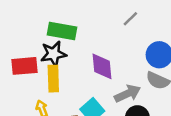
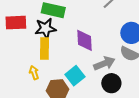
red rectangle: (24, 66) -> (16, 23), moved

